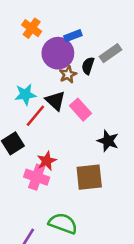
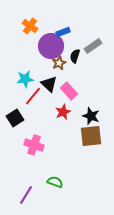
red star: (47, 161) -> (63, 112), moved
brown square: (89, 177) -> (91, 136), moved
green semicircle: (63, 223) -> (55, 182), size x0.7

